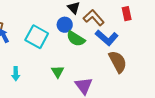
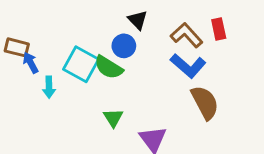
brown L-shape: (94, 18) -> (187, 35), moved
green semicircle: (76, 39) -> (109, 67), moved
cyan arrow: (16, 74) -> (49, 87), moved

